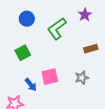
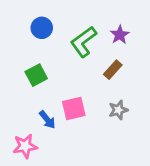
purple star: (85, 15) -> (120, 35), moved
brown rectangle: (91, 49) -> (113, 70), moved, turned -32

